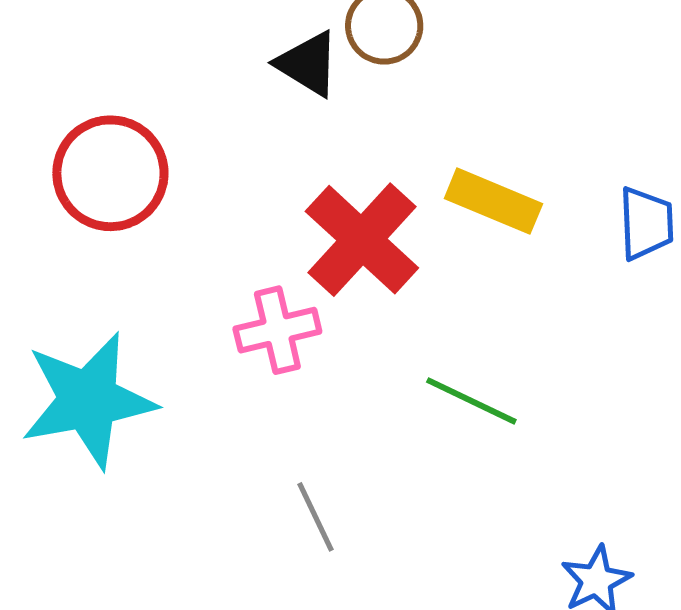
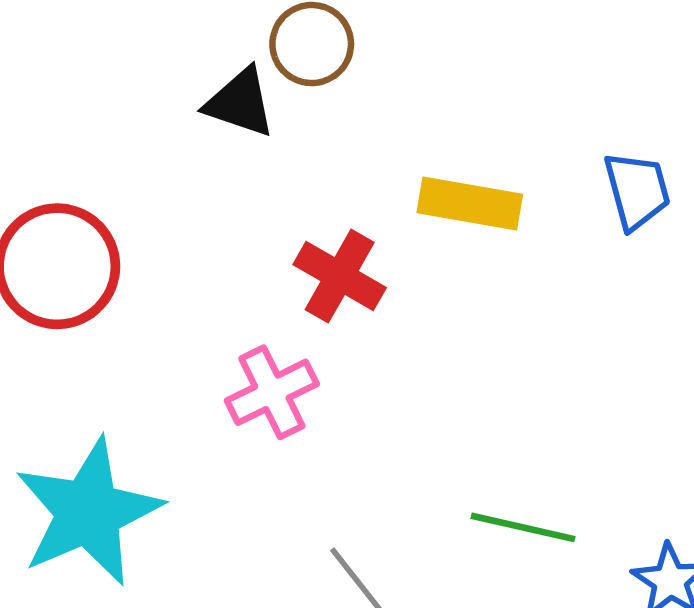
red cross: (362, 240) -> (340, 276), size x0.7
green line: (471, 401) -> (523, 527), moved

